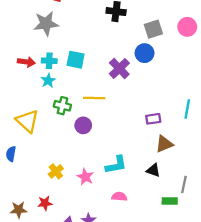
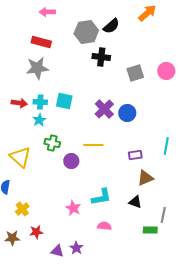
blue circle: (145, 53) -> (127, 113), moved
yellow line: (94, 98) -> (93, 145), moved
yellow cross: (56, 171) -> (22, 209), moved

